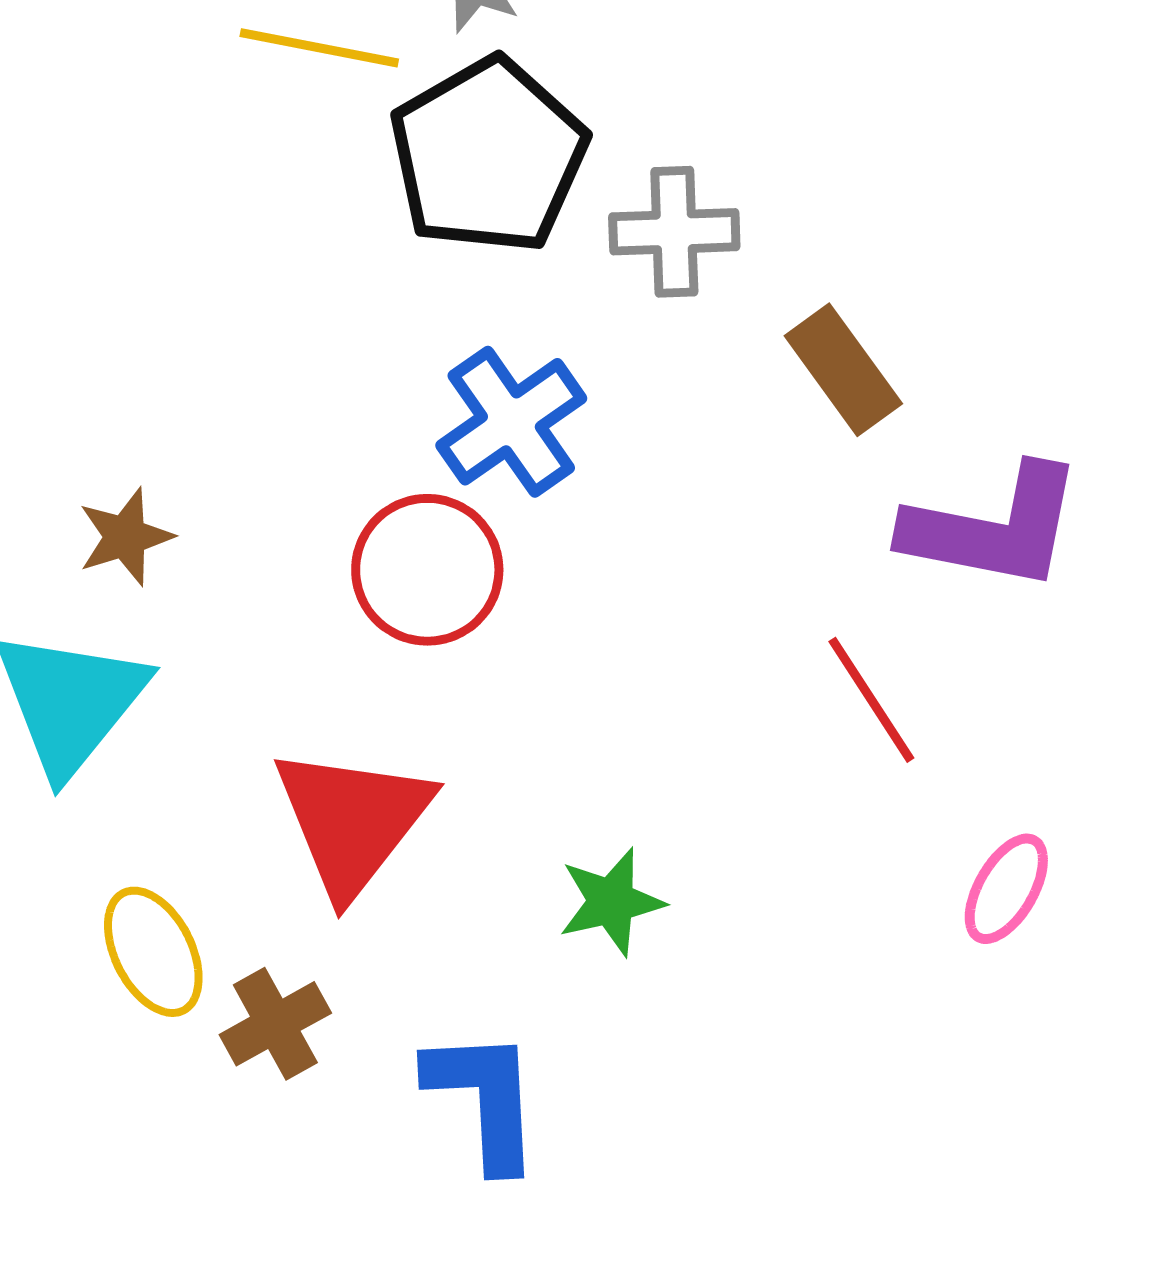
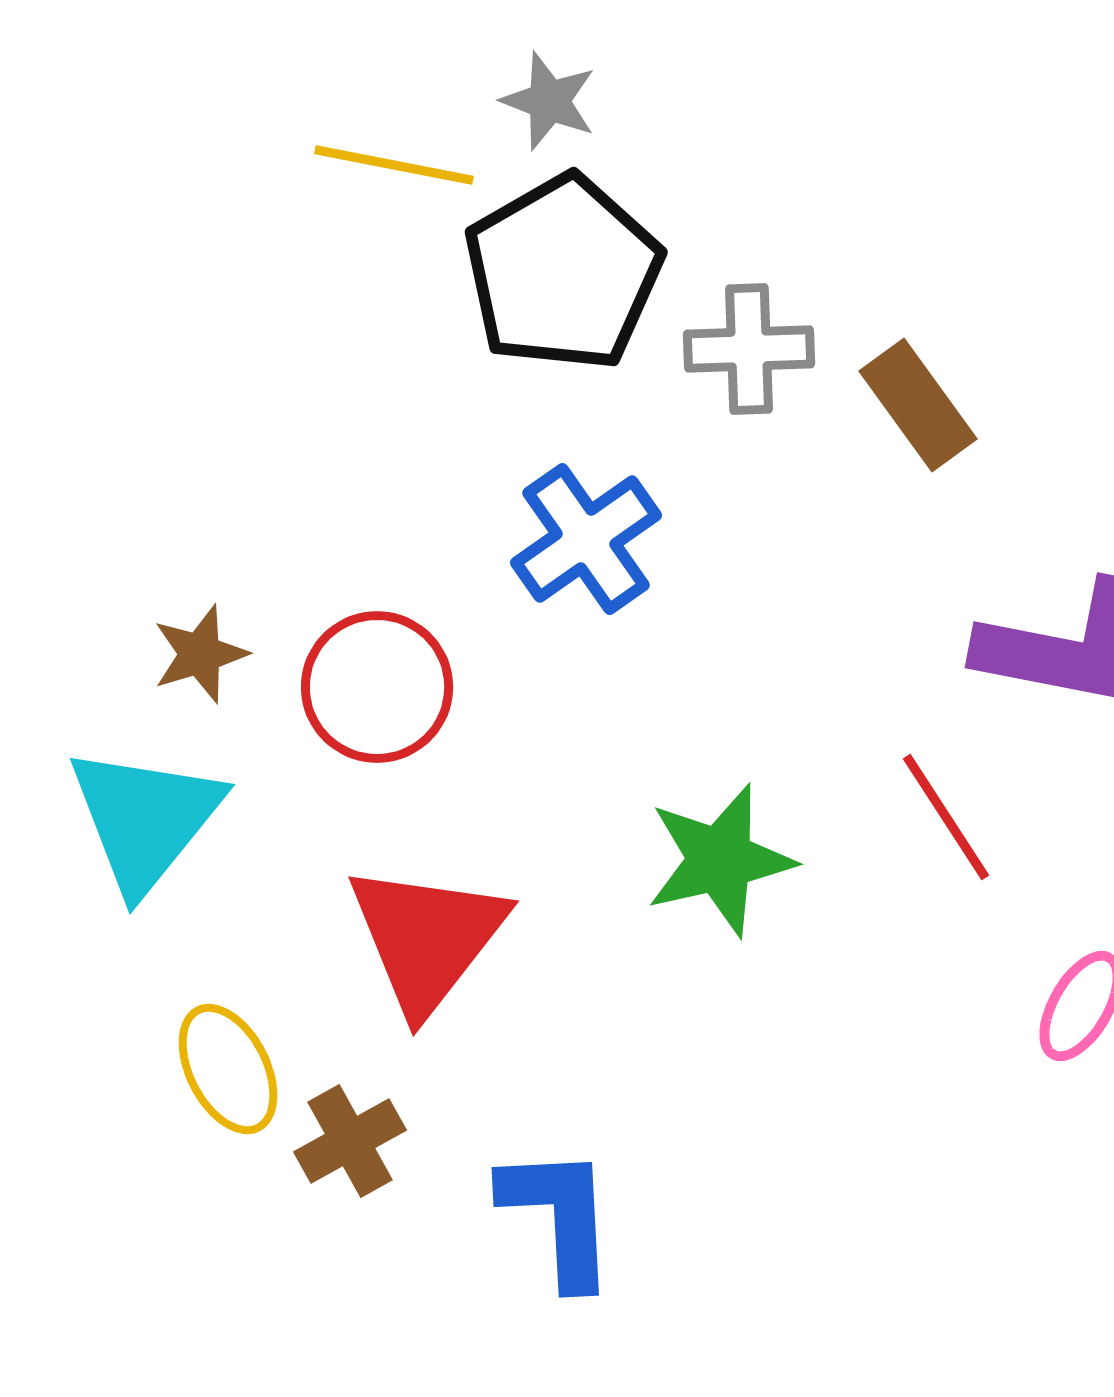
brown rectangle: (843, 370) -> (918, 405), moved
red circle: (427, 570) -> (377, 687), moved
green star: (611, 902) -> (720, 860), moved, size x1.4

